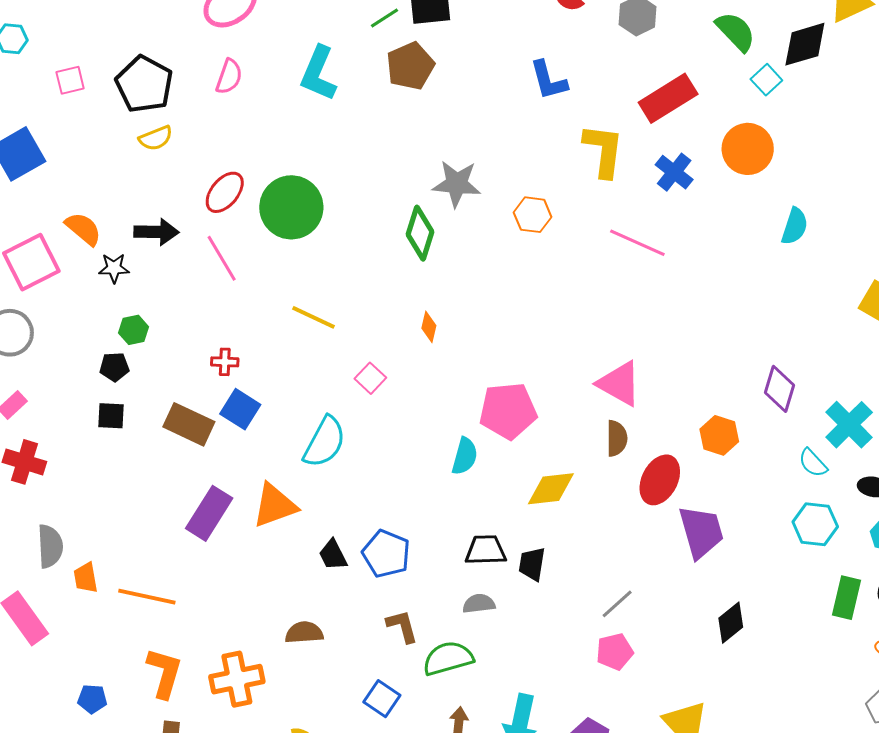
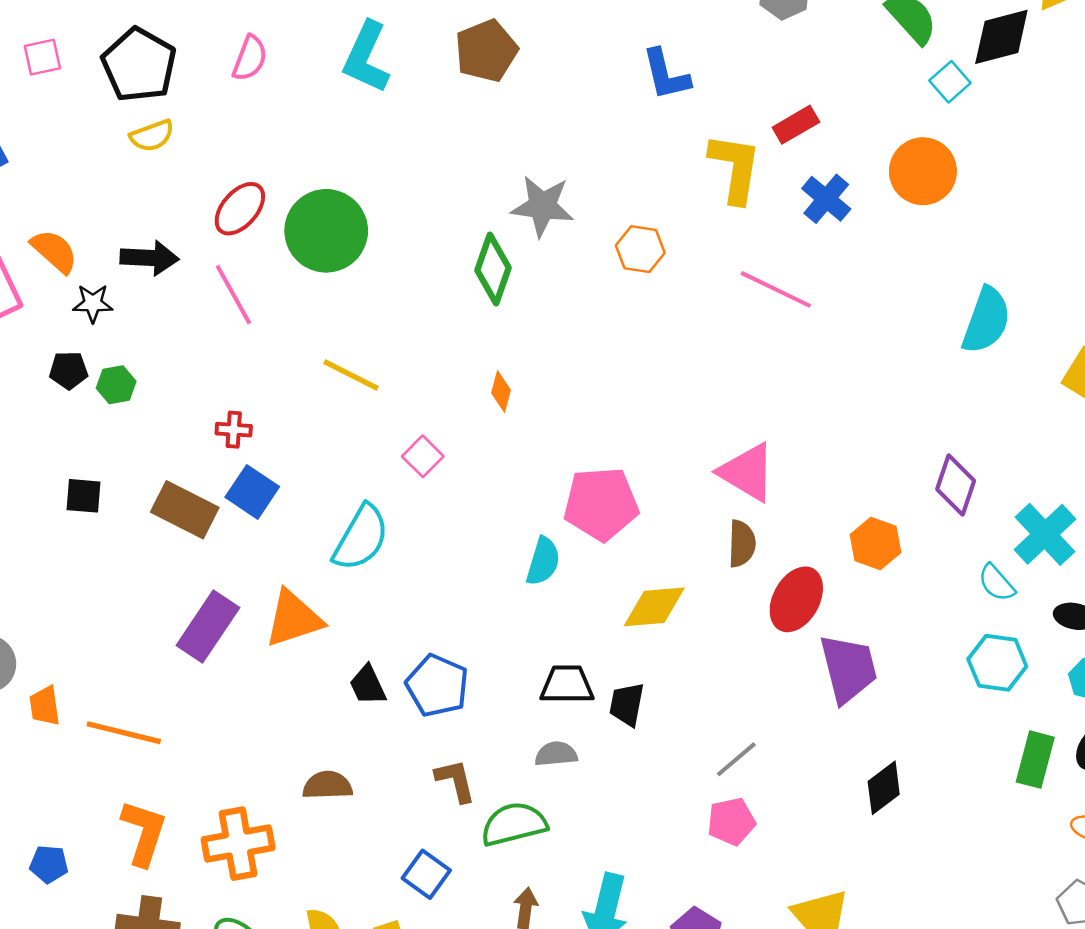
red rectangle: (668, 98) -> (796, 125), moved, size x0.6
cyan semicircle: (795, 226) -> (986, 320), moved, size x1.4
black pentagon: (114, 367) -> (69, 370), moved

